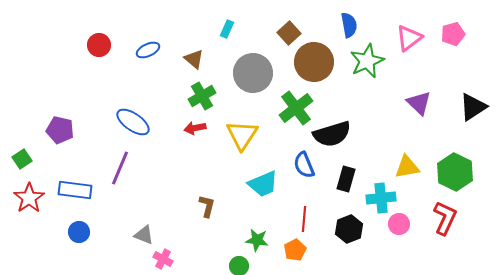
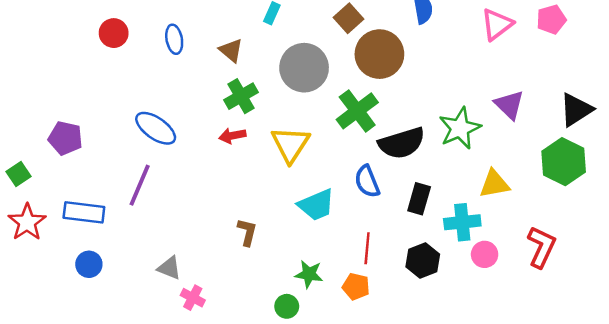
blue ellipse: (148, 50) -> (174, 39), turned -75
green star: (367, 61) -> (460, 128), moved
green hexagon: (455, 172) -> (564, 162), moved
orange pentagon: (295, 250) -> (356, 287), turned -30

